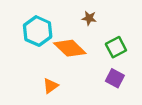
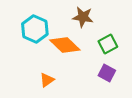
brown star: (89, 18) -> (83, 17), size x1.5

